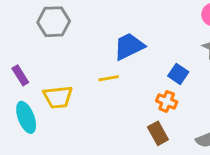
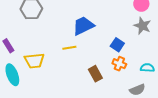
orange cross: (167, 101) -> (119, 64), moved
brown rectangle: (158, 133) -> (95, 74), moved

